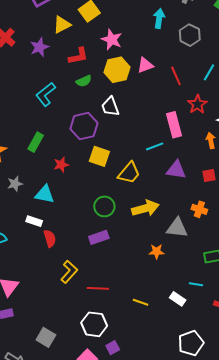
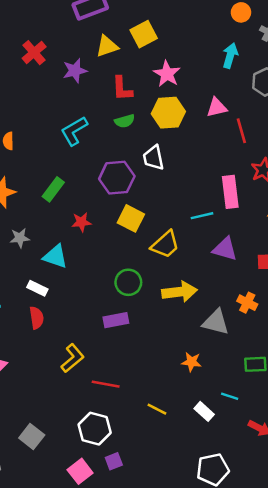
red L-shape: (78, 56) -> (122, 88), turned 90
pink triangle: (145, 65) -> (217, 107), moved
red semicircle: (50, 238) -> (37, 318), moved
orange star: (157, 251) -> (191, 362), moved

